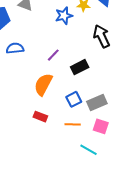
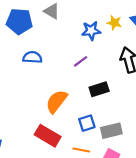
purple line: (53, 55) -> (81, 61), moved
red rectangle: (40, 117) -> (48, 136), size x1.6

